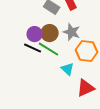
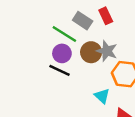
brown circle: (50, 33) -> (91, 52), moved
green line: (49, 49) -> (64, 34), moved

